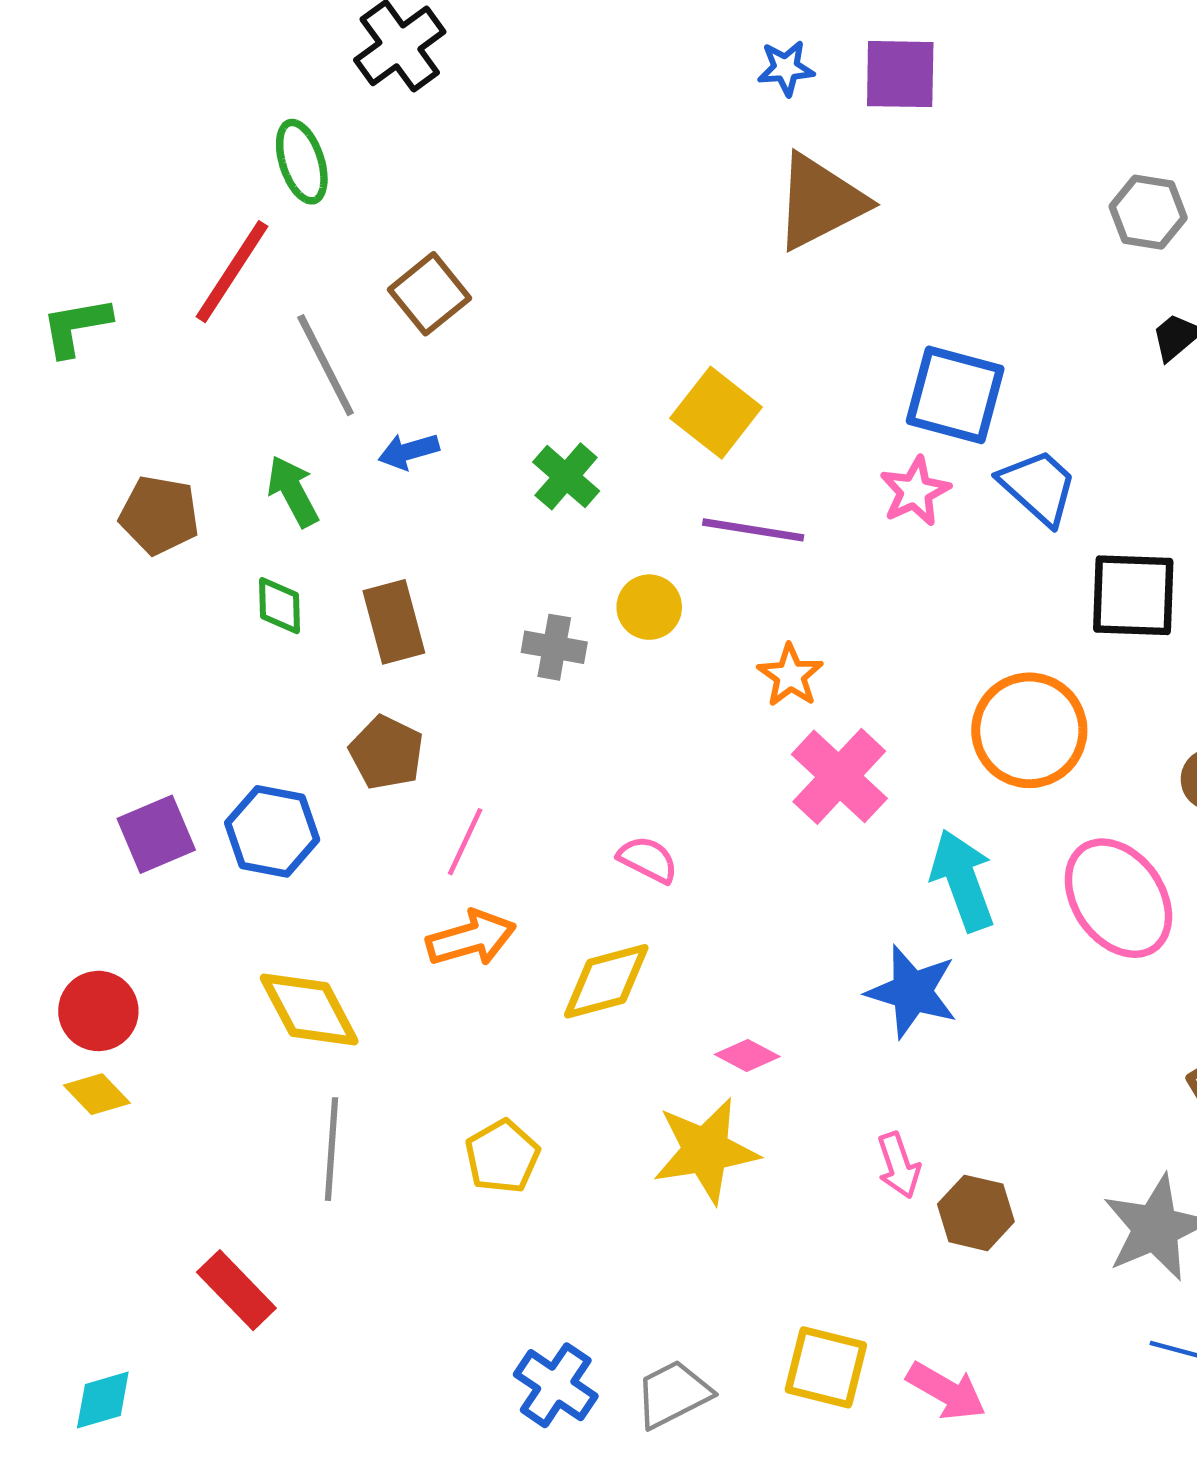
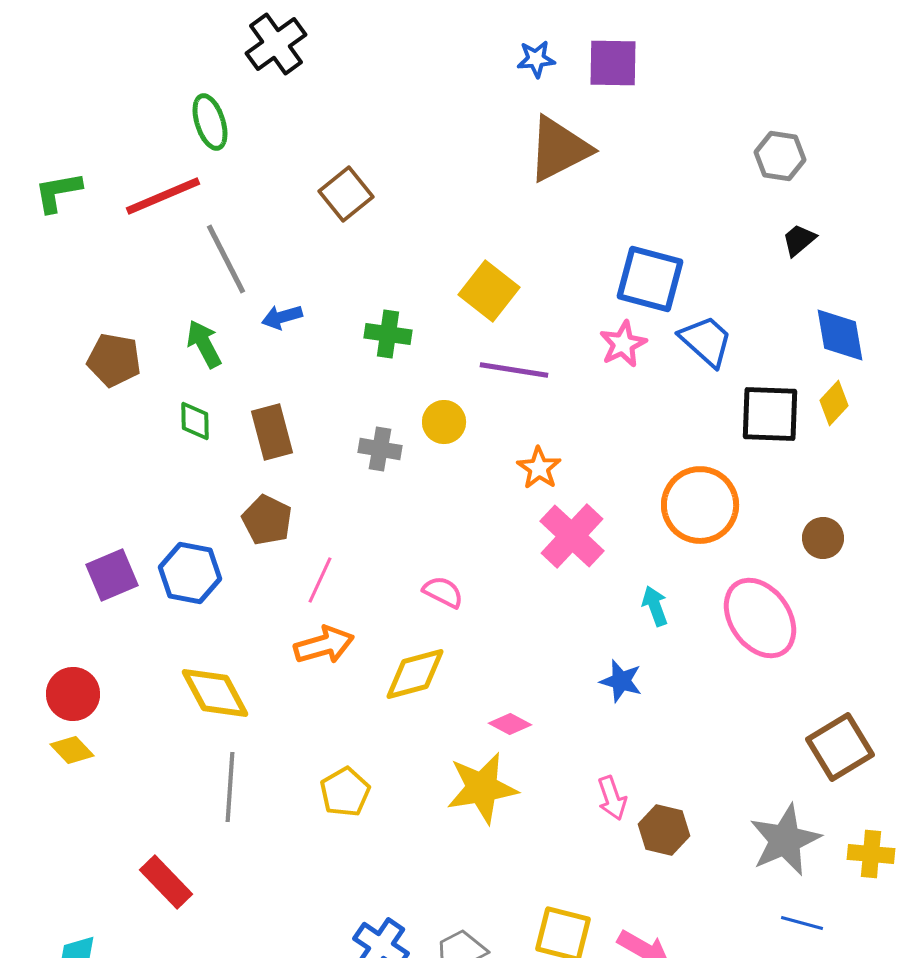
red line: (232, 272) -> (163, 196), turned 34
brown square: (429, 294) -> (346, 194), moved
green L-shape: (76, 326) -> (58, 192), moved
green cross: (566, 476) -> (388, 334), turned -33
cyan arrow: (963, 880) -> (655, 606), size x0.6
blue star: (912, 992) -> (621, 681), size x0.7

